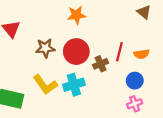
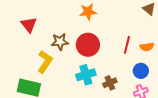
brown cross: (101, 64) -> (110, 83), moved
yellow L-shape: (45, 85) -> (45, 62), moved, turned -110

